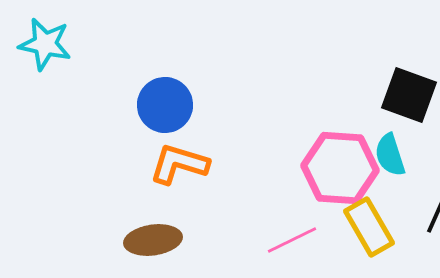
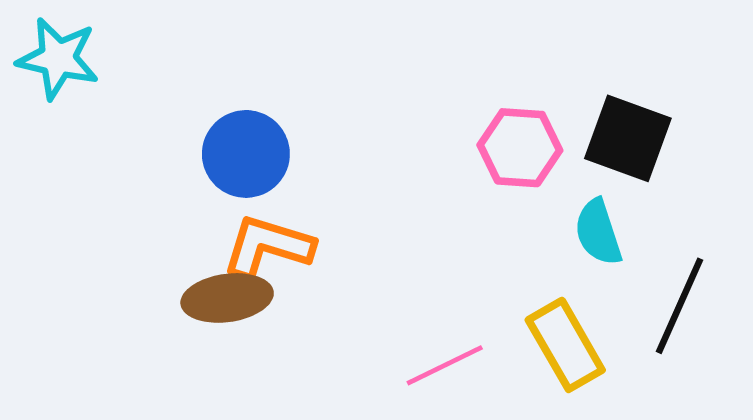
pink hexagon: (340, 168) -> (520, 148), moved, size x0.7
brown ellipse: (153, 240) -> (227, 298), moved

